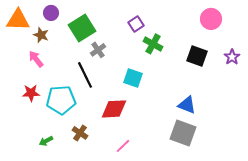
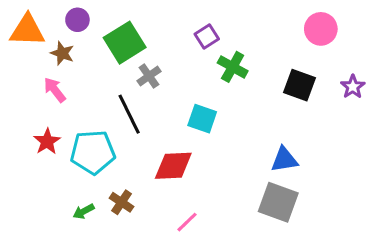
red star: (31, 93) -> (47, 141), turned -30
blue triangle: (187, 105) -> (284, 160), turned -30
green arrow: (46, 141) -> (84, 211), moved

